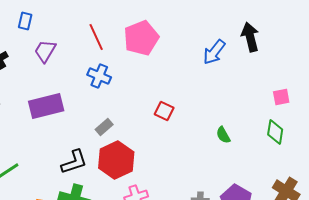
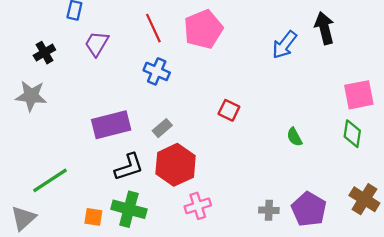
pink square: (281, 97) -> (359, 95), size x1.6
purple rectangle: (46, 106) -> (111, 125), moved

